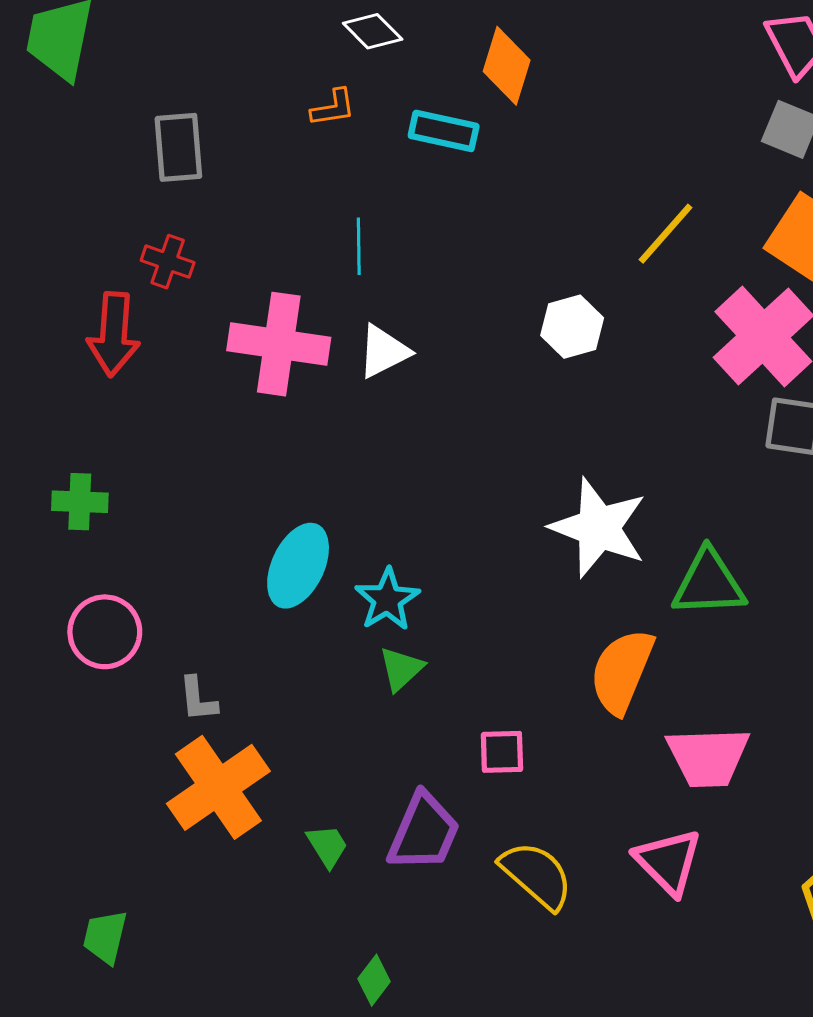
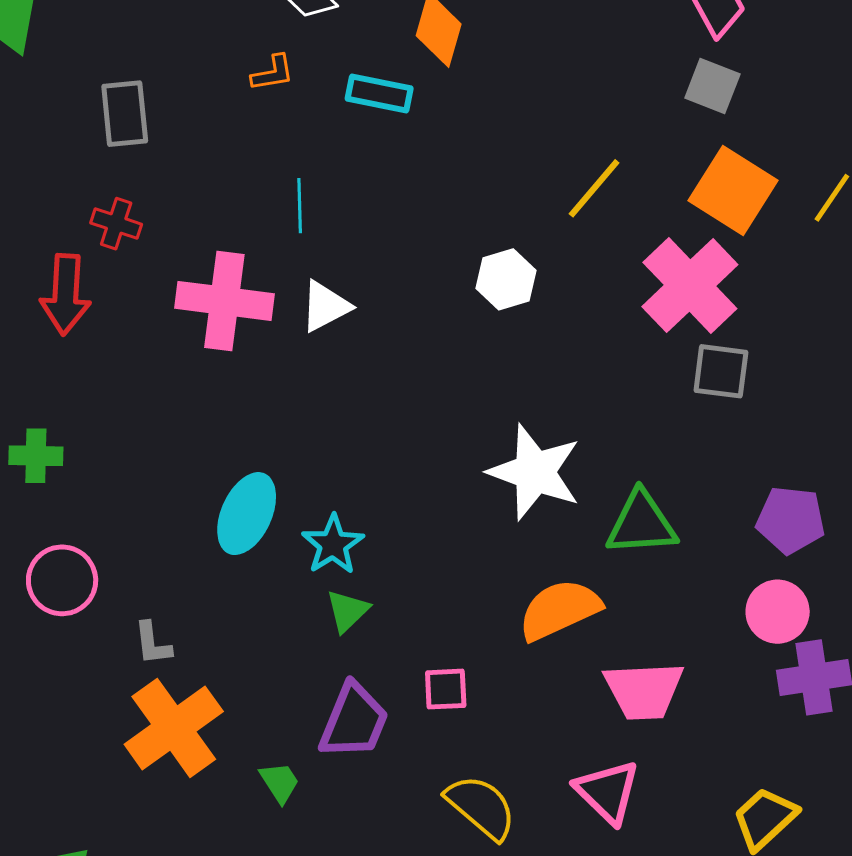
orange semicircle: (622, 671) -> (560, 610), turned 44
purple trapezoid: (424, 832) -> (354, 721), moved

